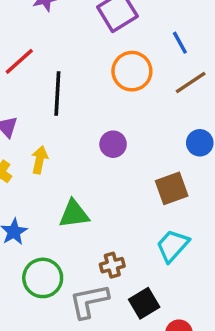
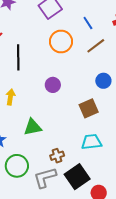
cyan trapezoid: (173, 246) -> (92, 142), turned 45
black square: (144, 303) -> (77, 177), size x1.4

